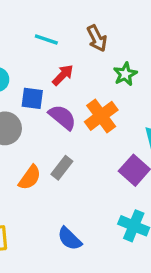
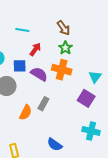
brown arrow: (97, 38) -> (63, 28), moved
green star: (125, 74) -> (65, 48), moved
orange cross: (101, 116) -> (62, 70), turned -30

